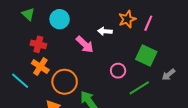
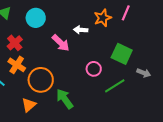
pink line: (148, 23) -> (126, 13), moved
red cross: (38, 44) -> (15, 43), turned 35
gray arrow: (168, 75) -> (144, 73), turned -120

